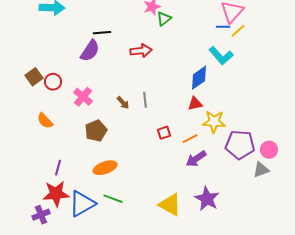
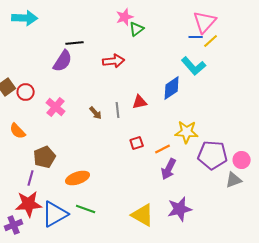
red triangle: (195, 104) -> (140, 102), moved
brown pentagon: (96, 131) -> (45, 157), moved
purple arrow: (196, 159) -> (169, 169), turned -30
purple star: (207, 199) -> (180, 209), turned 30

